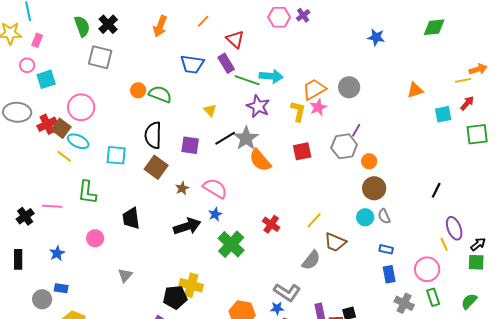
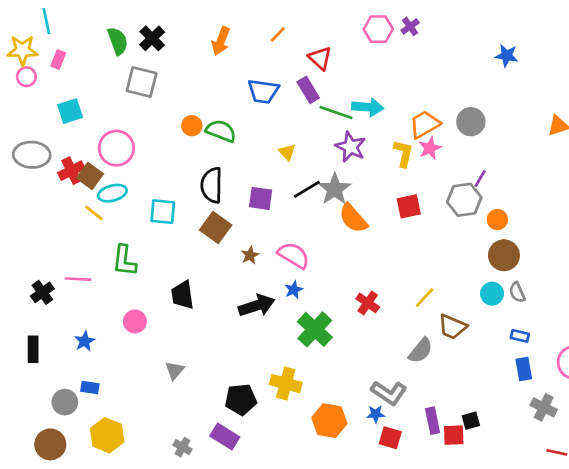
pink circle: (27, 65) -> (26, 77), moved
cyan ellipse: (78, 141) -> (112, 193), turned -40
yellow cross: (191, 285) -> (286, 384), moved

